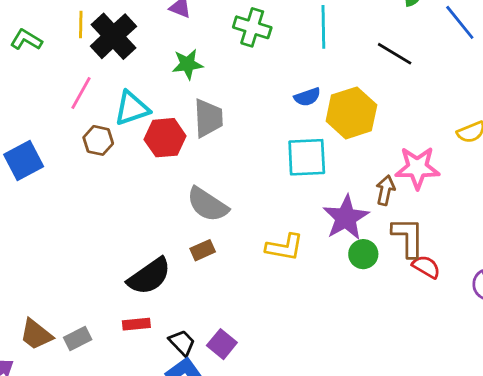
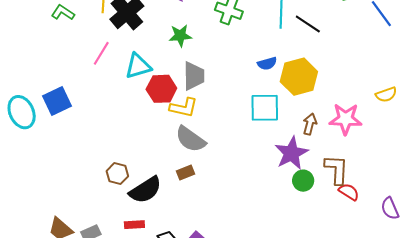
black line: (395, 54) -> (308, 24), moved
brown hexagon: (98, 140) -> (117, 174), moved
brown arrow: (385, 190) -> (310, 124), moved
yellow L-shape: (285, 247) -> (184, 108), moved

